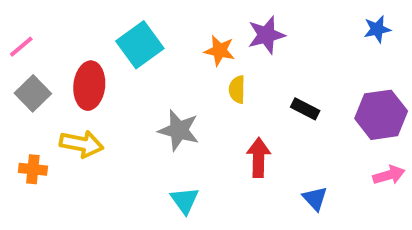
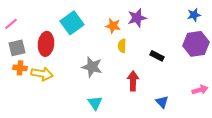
gray square: (33, 93) -> (17, 48), turned 30
purple hexagon: (381, 115) -> (196, 44), moved
orange cross: (33, 169) -> (20, 68), moved

